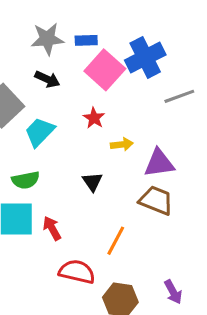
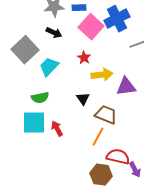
yellow arrow: (122, 144) -> (102, 75), size x1.5
brown trapezoid: (156, 200) -> (106, 115), moved
red semicircle: (77, 272) -> (118, 157), moved

